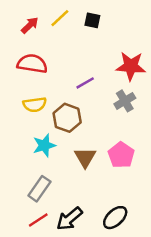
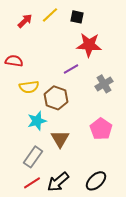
red semicircle: (32, 64) -> (14, 61), moved, size x0.7
red star: (131, 66) -> (89, 45), moved
brown triangle: (85, 157) -> (60, 139), moved

